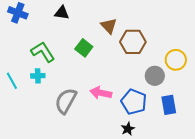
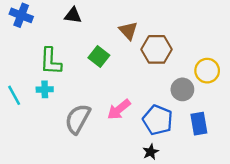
green L-shape: (43, 52) -> (51, 61), turned -145
pink arrow: (101, 93) -> (119, 109), turned -50

